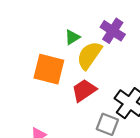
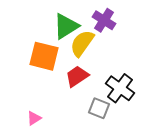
green triangle: (72, 37) -> (66, 26), size x1.8

